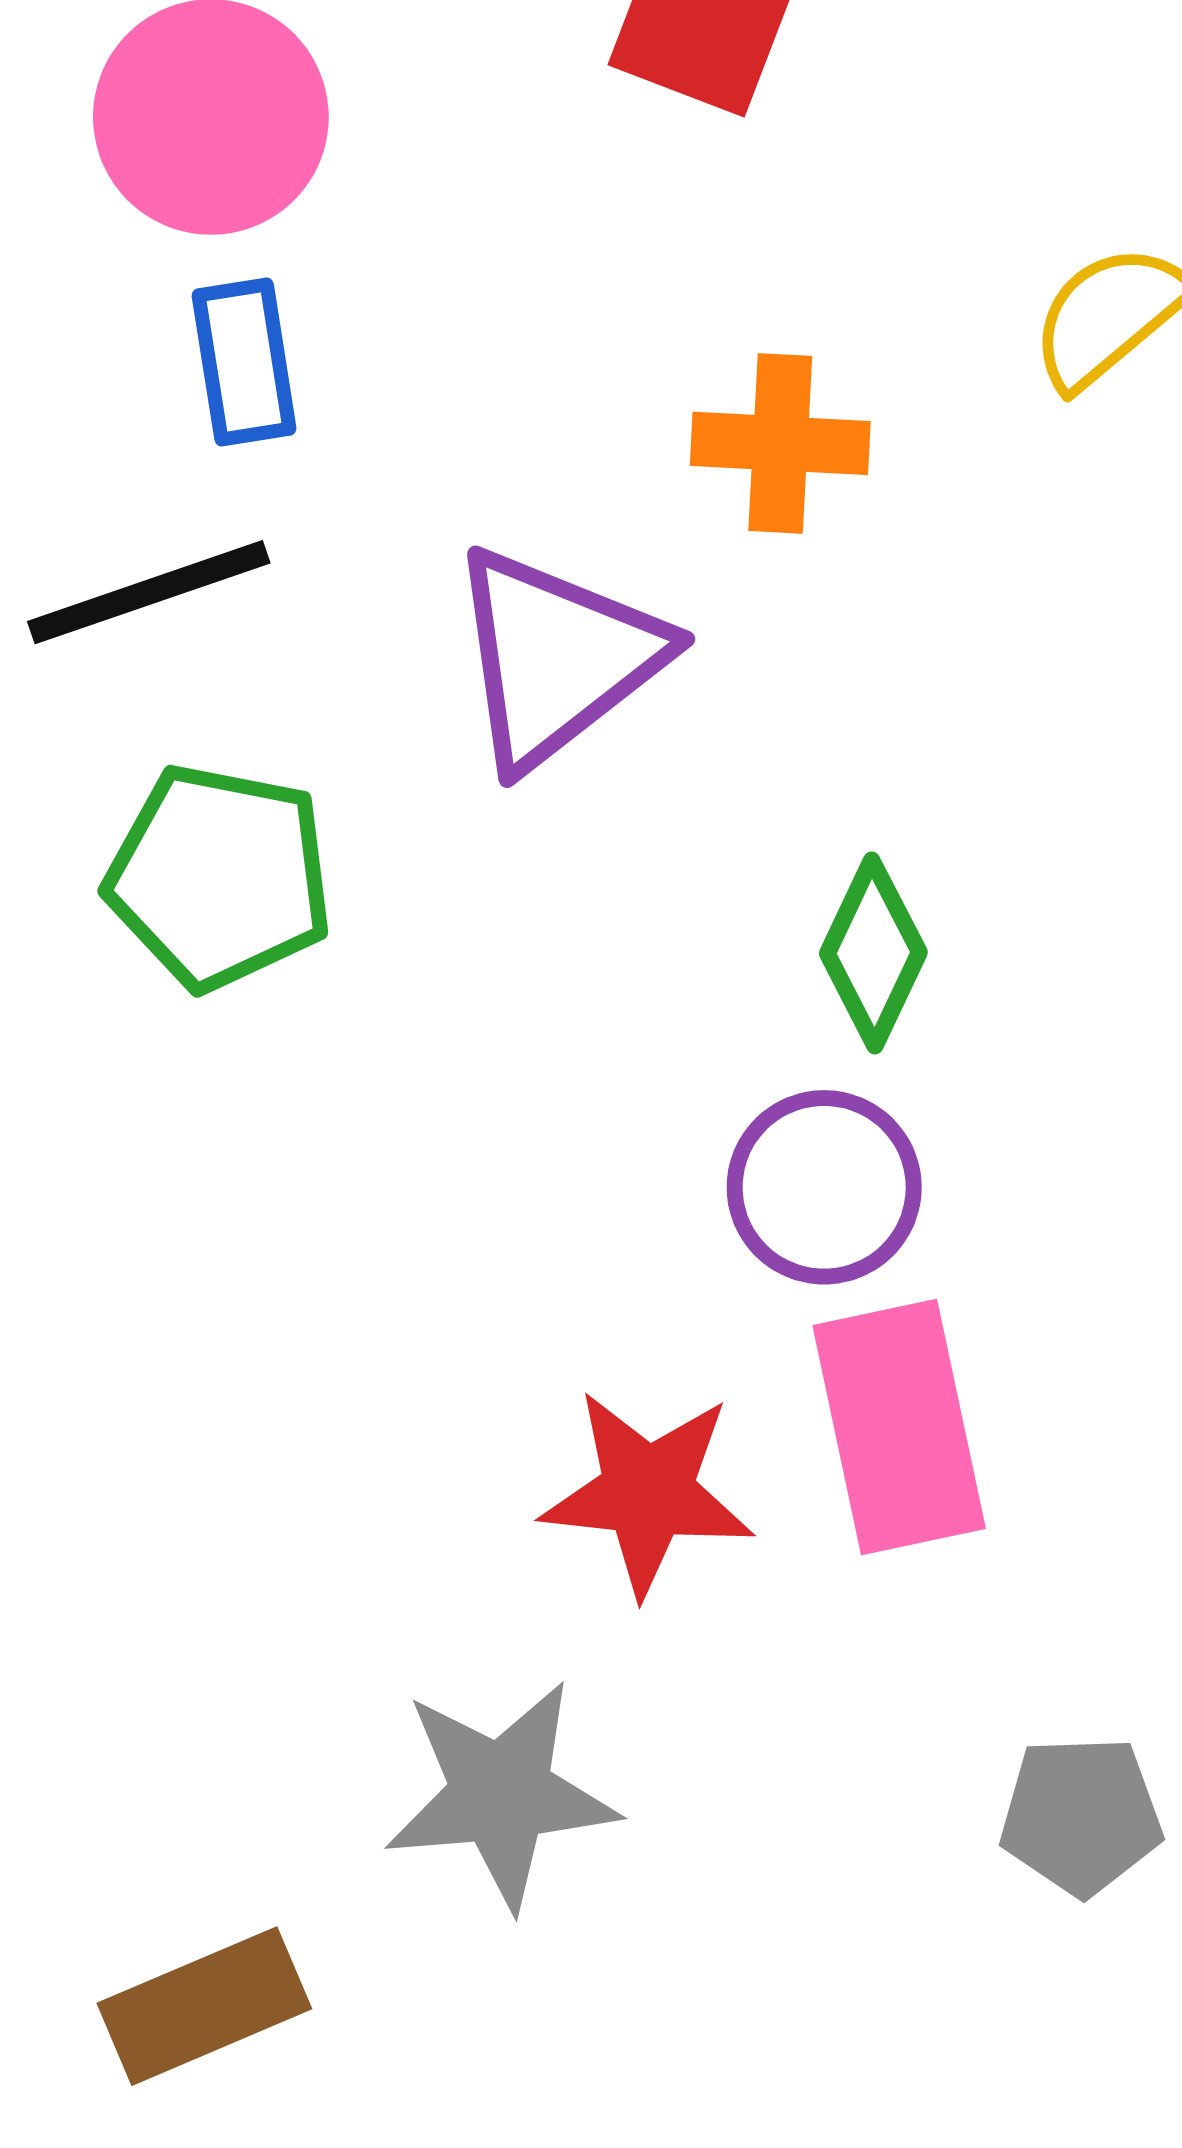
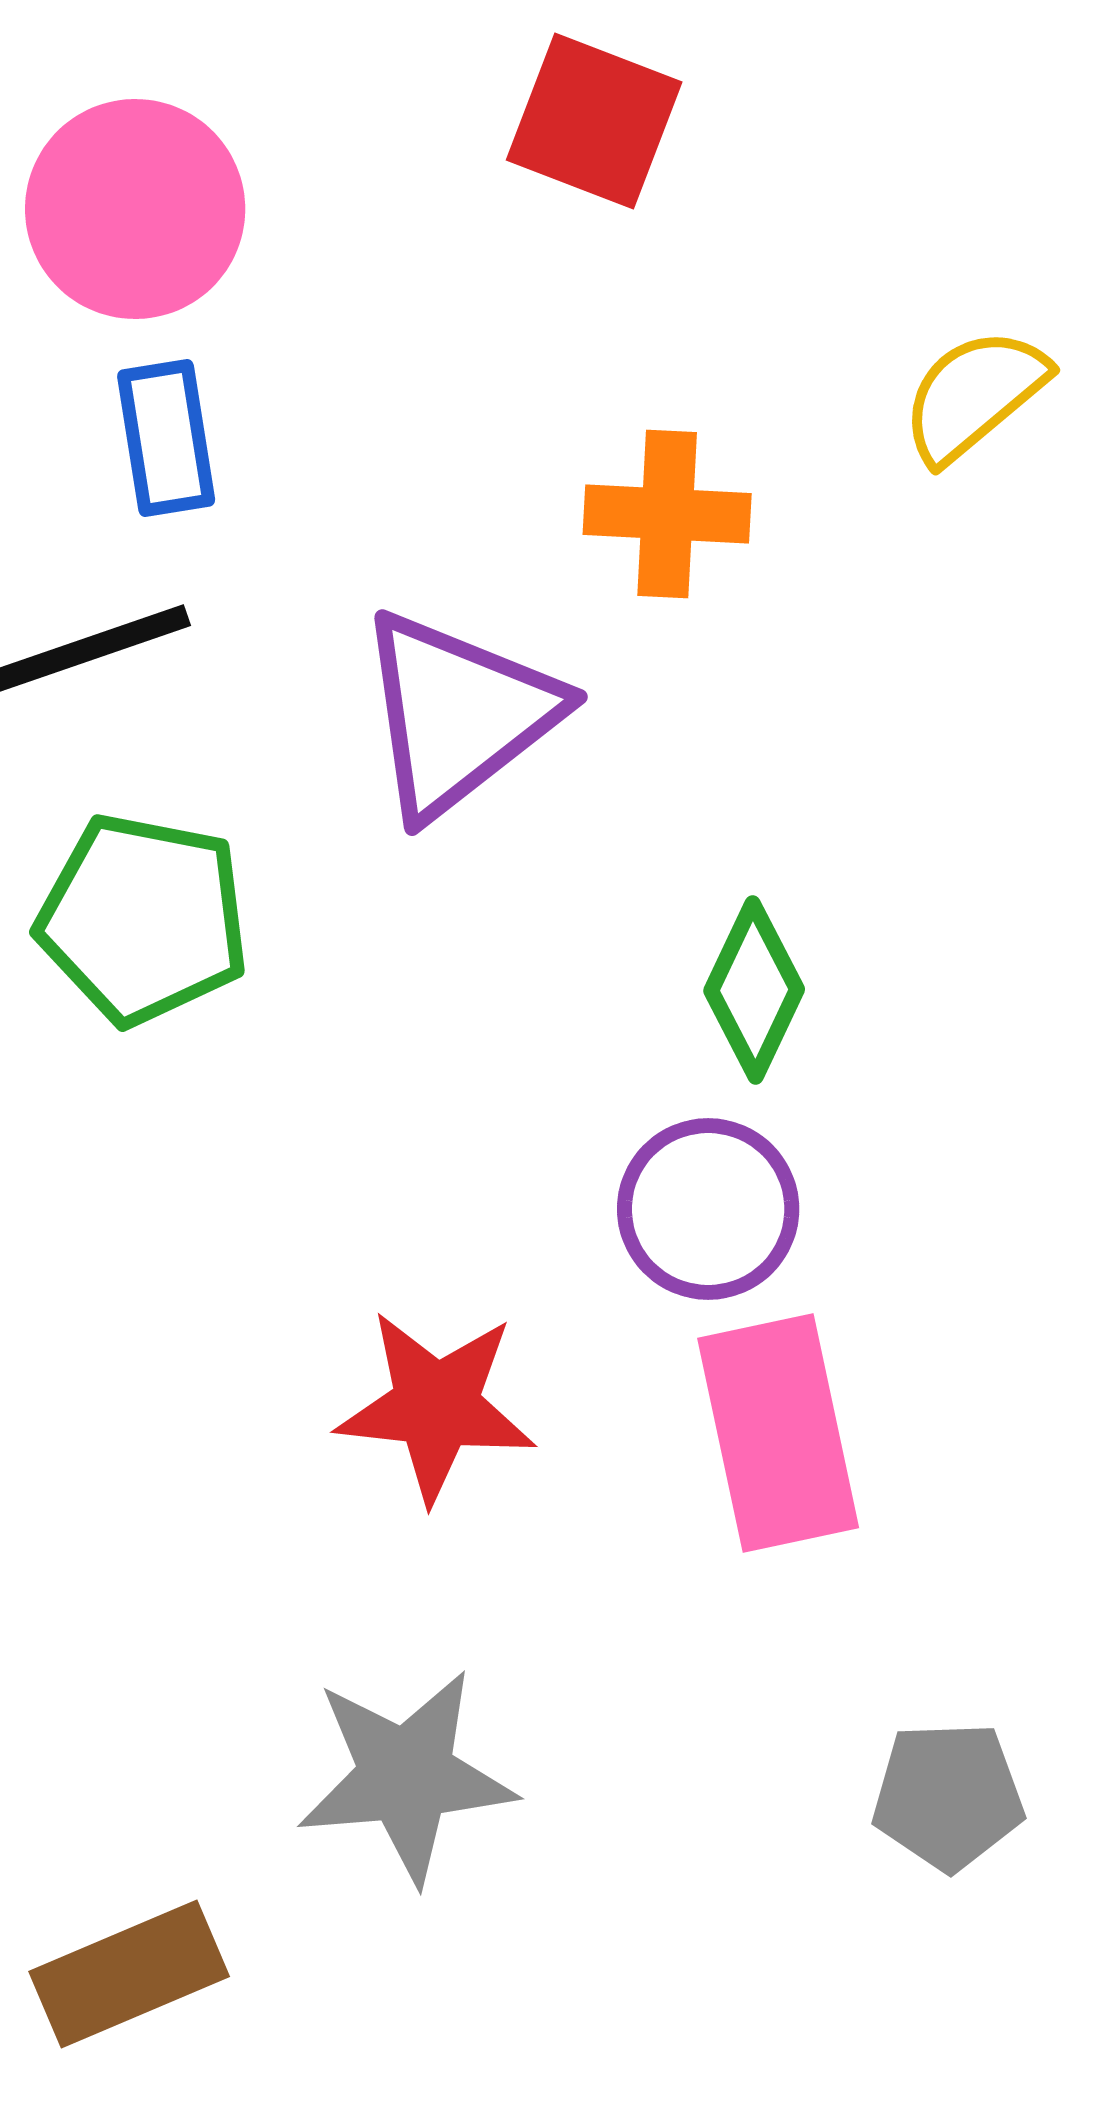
red star: (648, 1492) -> (436, 1406), moved

